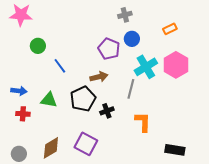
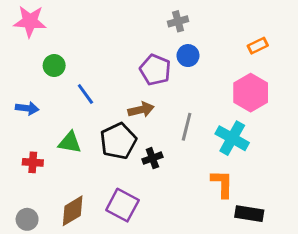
orange rectangle: (170, 29) -> (258, 46), moved
cyan cross: (146, 67) -> (232, 138), moved, turned -30
blue arrow: (19, 91) -> (27, 108), moved
orange L-shape: (143, 122) -> (222, 184), moved

